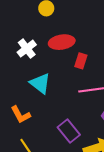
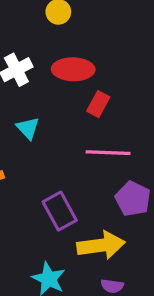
cyan triangle: (40, 83) -> (28, 128), size x0.7

